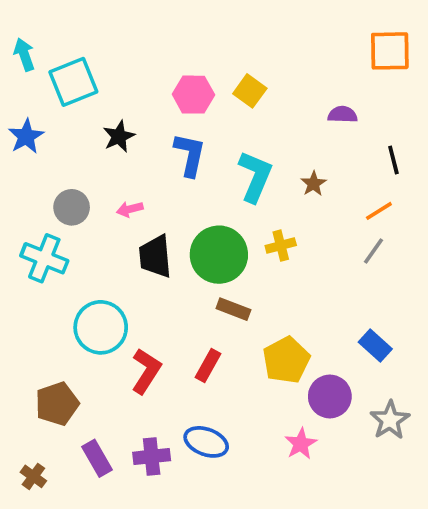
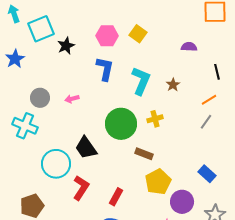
black star: (119, 136) -> (66, 46), moved
black trapezoid: (155, 256) -> (86, 148), moved, turned -30
brown rectangle: (233, 309) -> (144, 154), moved
red rectangle: (208, 366) -> (116, 197), moved

